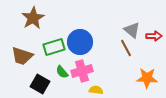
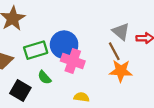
pink cross: (82, 71) -> (73, 61), moved, turned 35
orange star: (147, 78) -> (121, 71), moved

